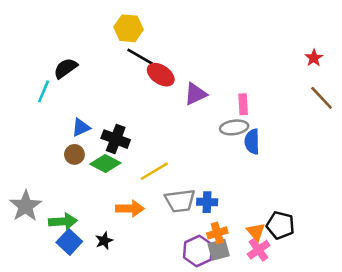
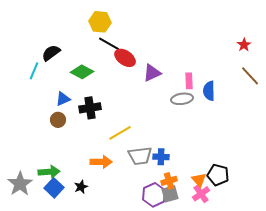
black cross: (116, 139) -> (90, 108), turned -30
blue semicircle: (252, 142) -> (209, 91), moved
green diamond: (105, 163) -> (82, 72), moved
gray star: (26, 206) -> (20, 184), moved

